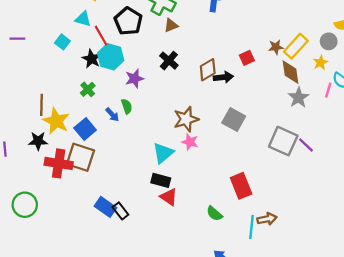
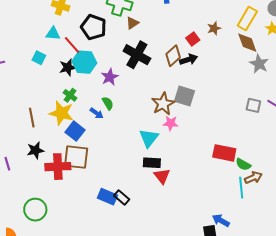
brown star: (276, 47) -> (214, 28), moved
red square: (247, 58) -> (193, 39), moved
black star: (91, 59) -> (68, 67), turned -30
black cross: (169, 61) -> (137, 55), size x1.5
gray square: (234, 120) -> (184, 96), moved
yellow star: (56, 121) -> (61, 113), moved
gray square: (283, 141) -> (253, 105), size x0.6
red rectangle: (241, 186) -> (224, 153), turned -45
red triangle: (169, 197) -> (162, 176), turned 30
green semicircle: (214, 214) -> (243, 164), moved

